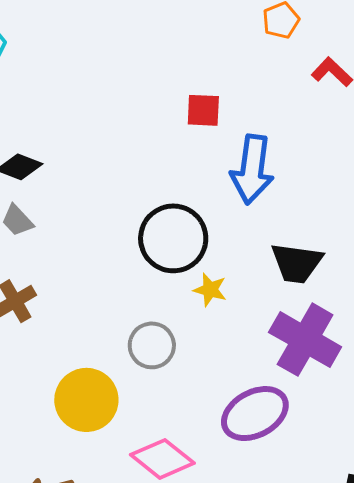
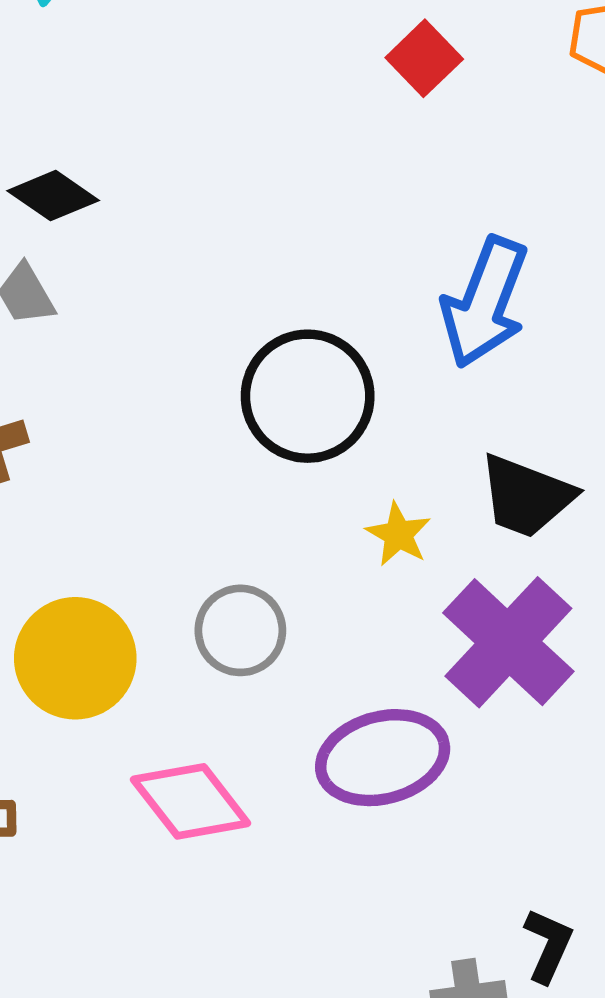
red square: (203, 110) -> (424, 58), moved, turned 30
yellow star: (210, 290) -> (398, 534), moved
gray circle: (152, 345) -> (240, 630), moved

